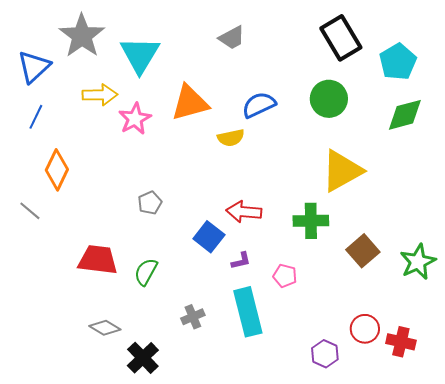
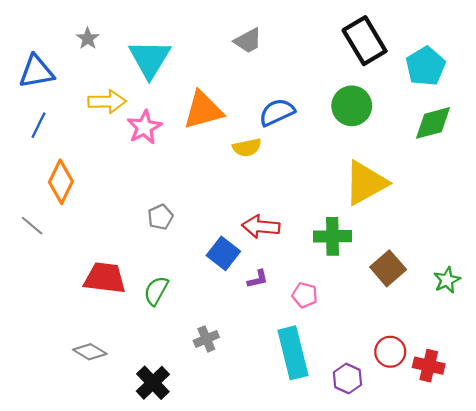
gray star: (82, 36) -> (88, 38), size x0.5
blue triangle: (34, 67) -> (36, 72), turned 33
green star: (418, 262) -> (447, 280), size x0.7
cyan rectangle: (248, 312) -> (293, 353), moved
gray diamond: (105, 328) -> (90, 352), moved

